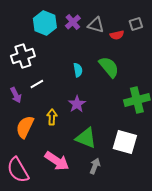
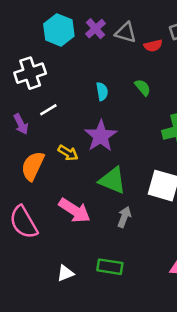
green semicircle: (109, 67) -> (143, 87), size x0.6
purple star: (77, 104) -> (101, 136), size x1.4
yellow arrow: (52, 117) -> (68, 153), turned 119

